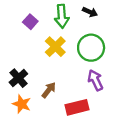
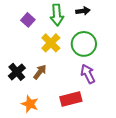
black arrow: (90, 12) -> (83, 11), turned -32
brown arrow: (49, 90) -> (40, 72), moved
orange star: (22, 104) -> (30, 104), moved

